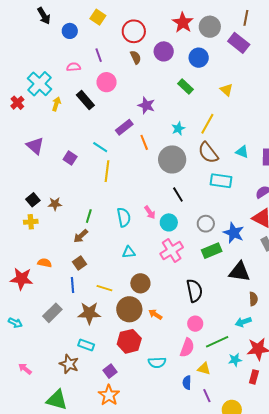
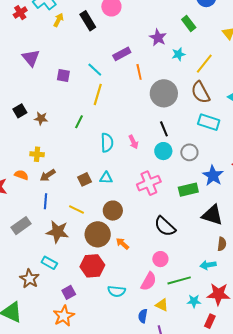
purple star: (146, 105) -> (158, 38), moved
cyan star: (178, 129) -> (178, 54), moved
purple square: (70, 158) -> (63, 76), turned -32
green line: (89, 216) -> (79, 122), moved
yellow cross: (31, 222) -> (37, 154), moved
cyan circle: (169, 222) -> (163, 151), moved
gray circle: (206, 224) -> (189, 152), moved
brown arrow: (81, 236) -> (48, 175), moved
brown square: (80, 263) -> (85, 179), moved
black semicircle: (194, 291) -> (165, 226), turned 135

